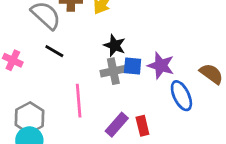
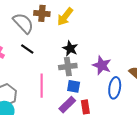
blue square: (133, 66) -> (74, 86), moved
blue ellipse: (181, 96) -> (115, 88), turned 30

